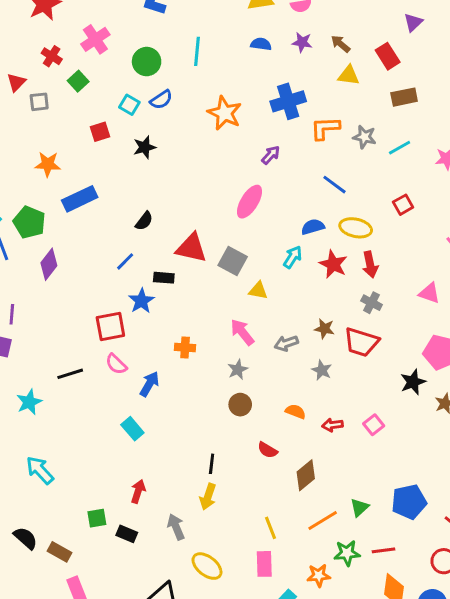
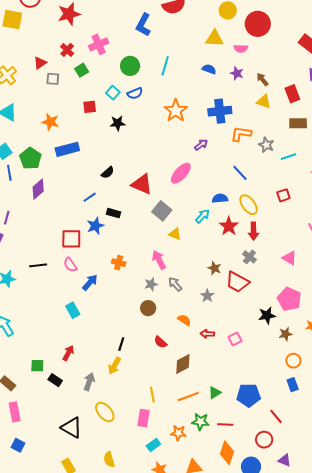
yellow ellipse: (356, 228) -> (249, 205), turned 30
red triangle: (191, 248) -> (142, 184), moved
gray arrow: (286, 343) -> (175, 284), moved, turned 56
gray arrow: (176, 527) -> (89, 382), turned 30

